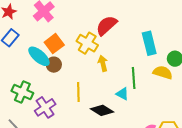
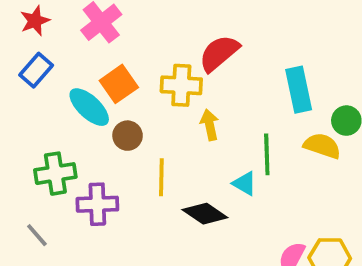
yellow cross: (87, 43) -> (181, 85), turned -30
brown circle: (54, 65) -> (128, 136), moved
green cross: (22, 92) -> (55, 174), turned -35
purple cross: (45, 107) -> (97, 204), turned 30

